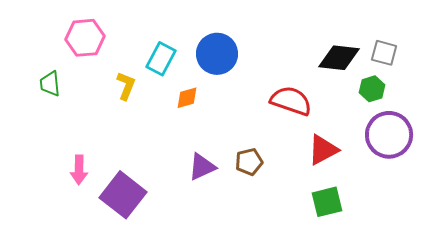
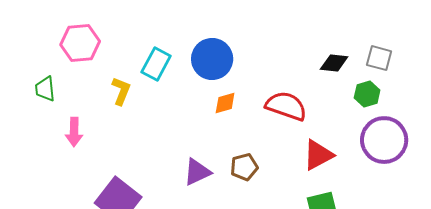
black diamond: (339, 58) -> (334, 63), size x0.7
orange diamond: (187, 98) -> (225, 103), moved
pink arrow: (79, 170) -> (74, 132), moved

